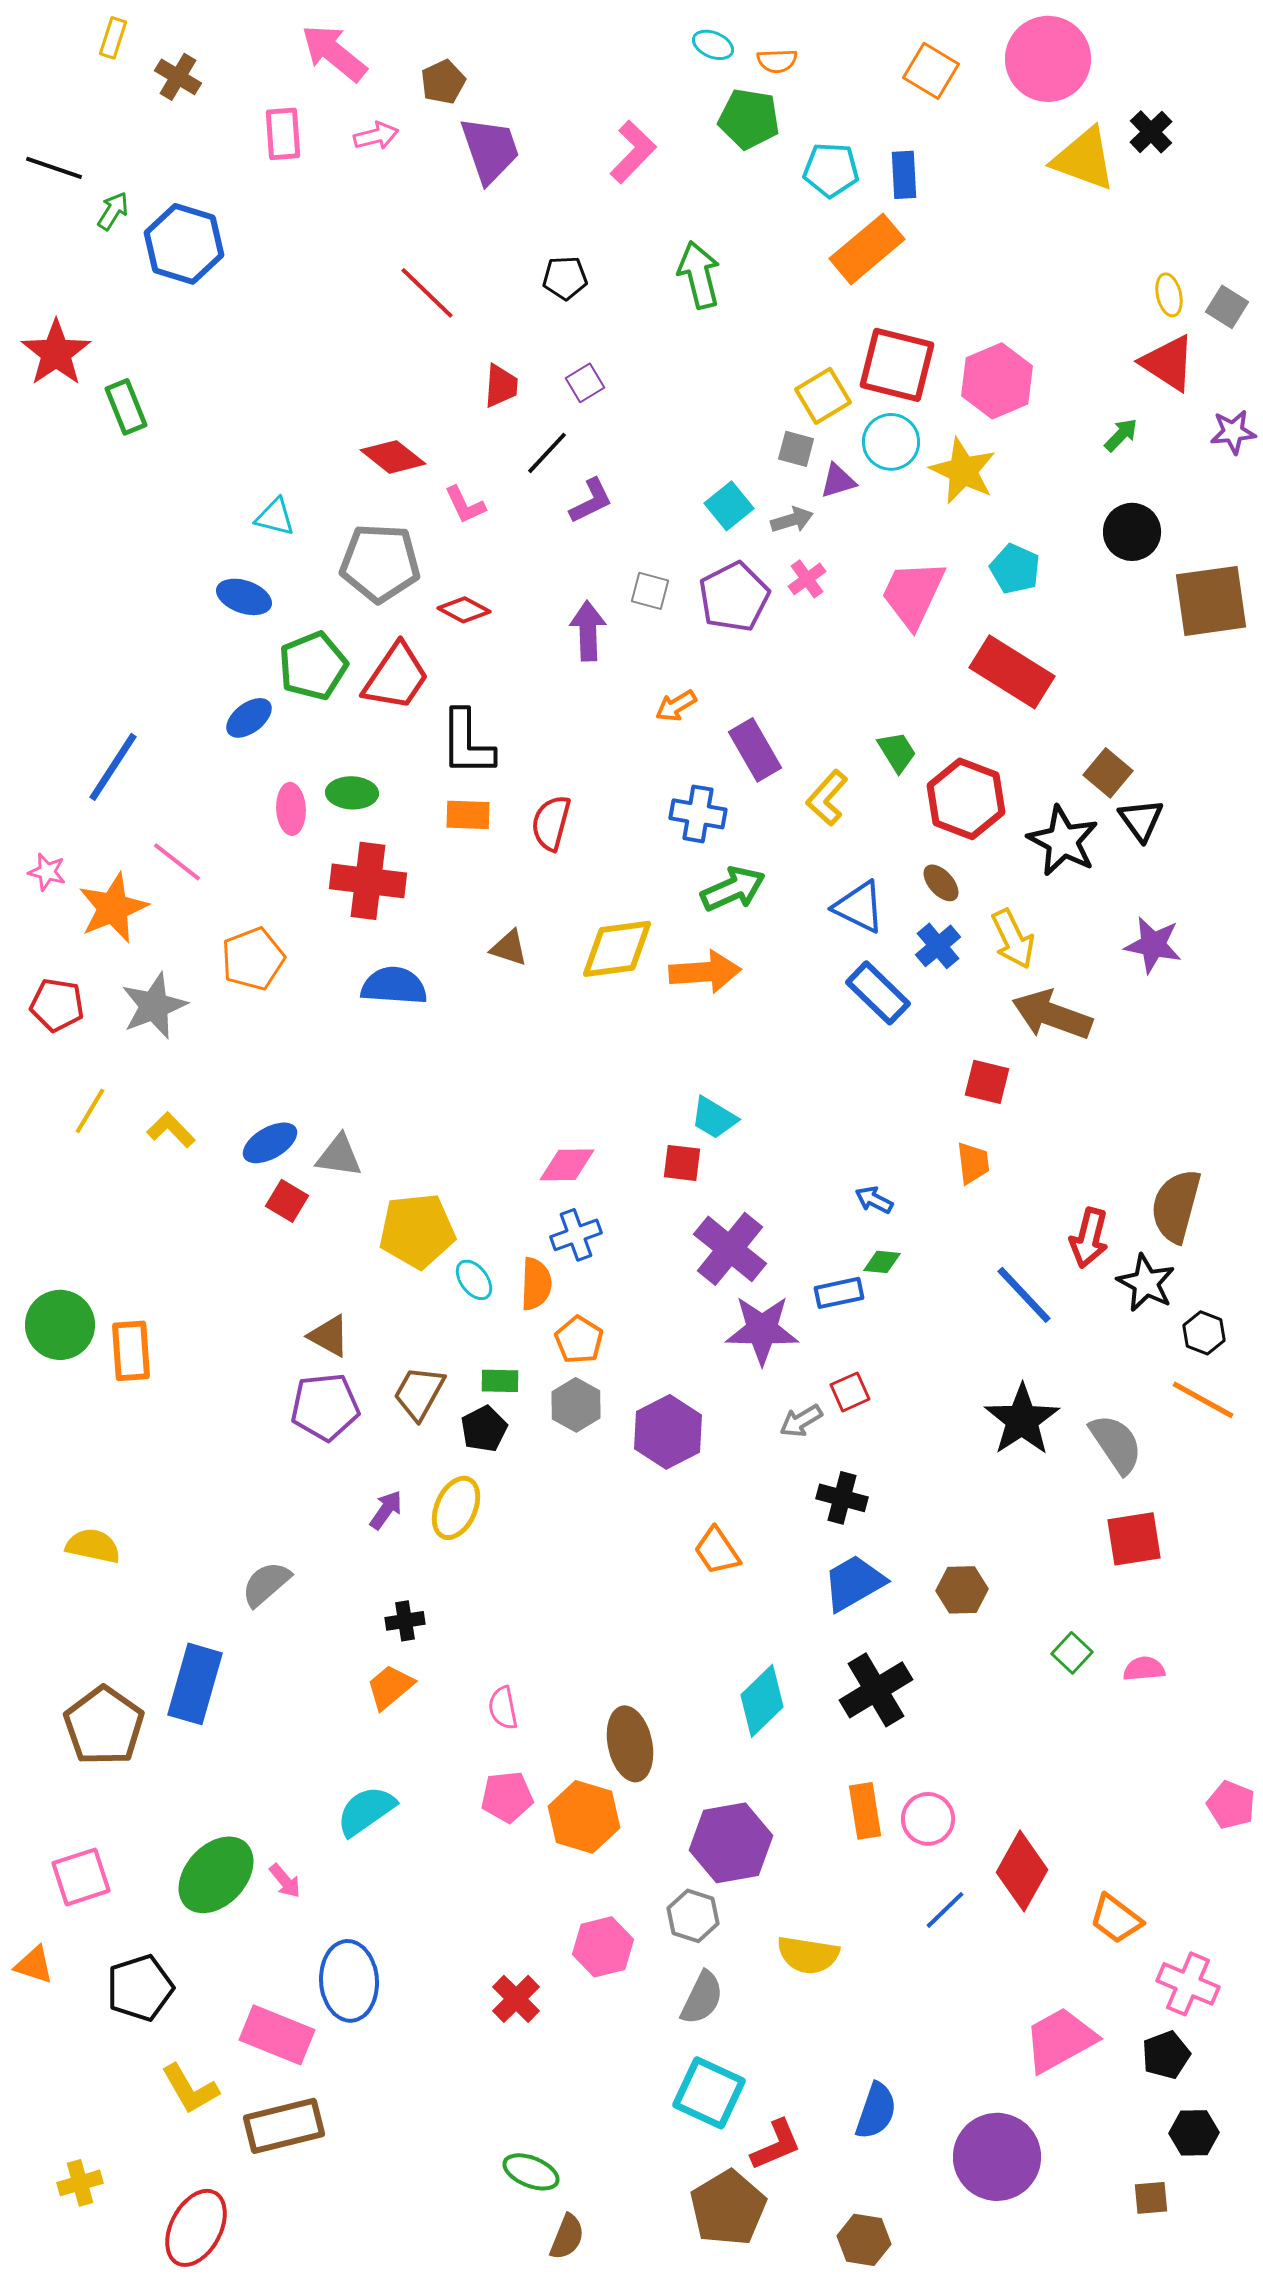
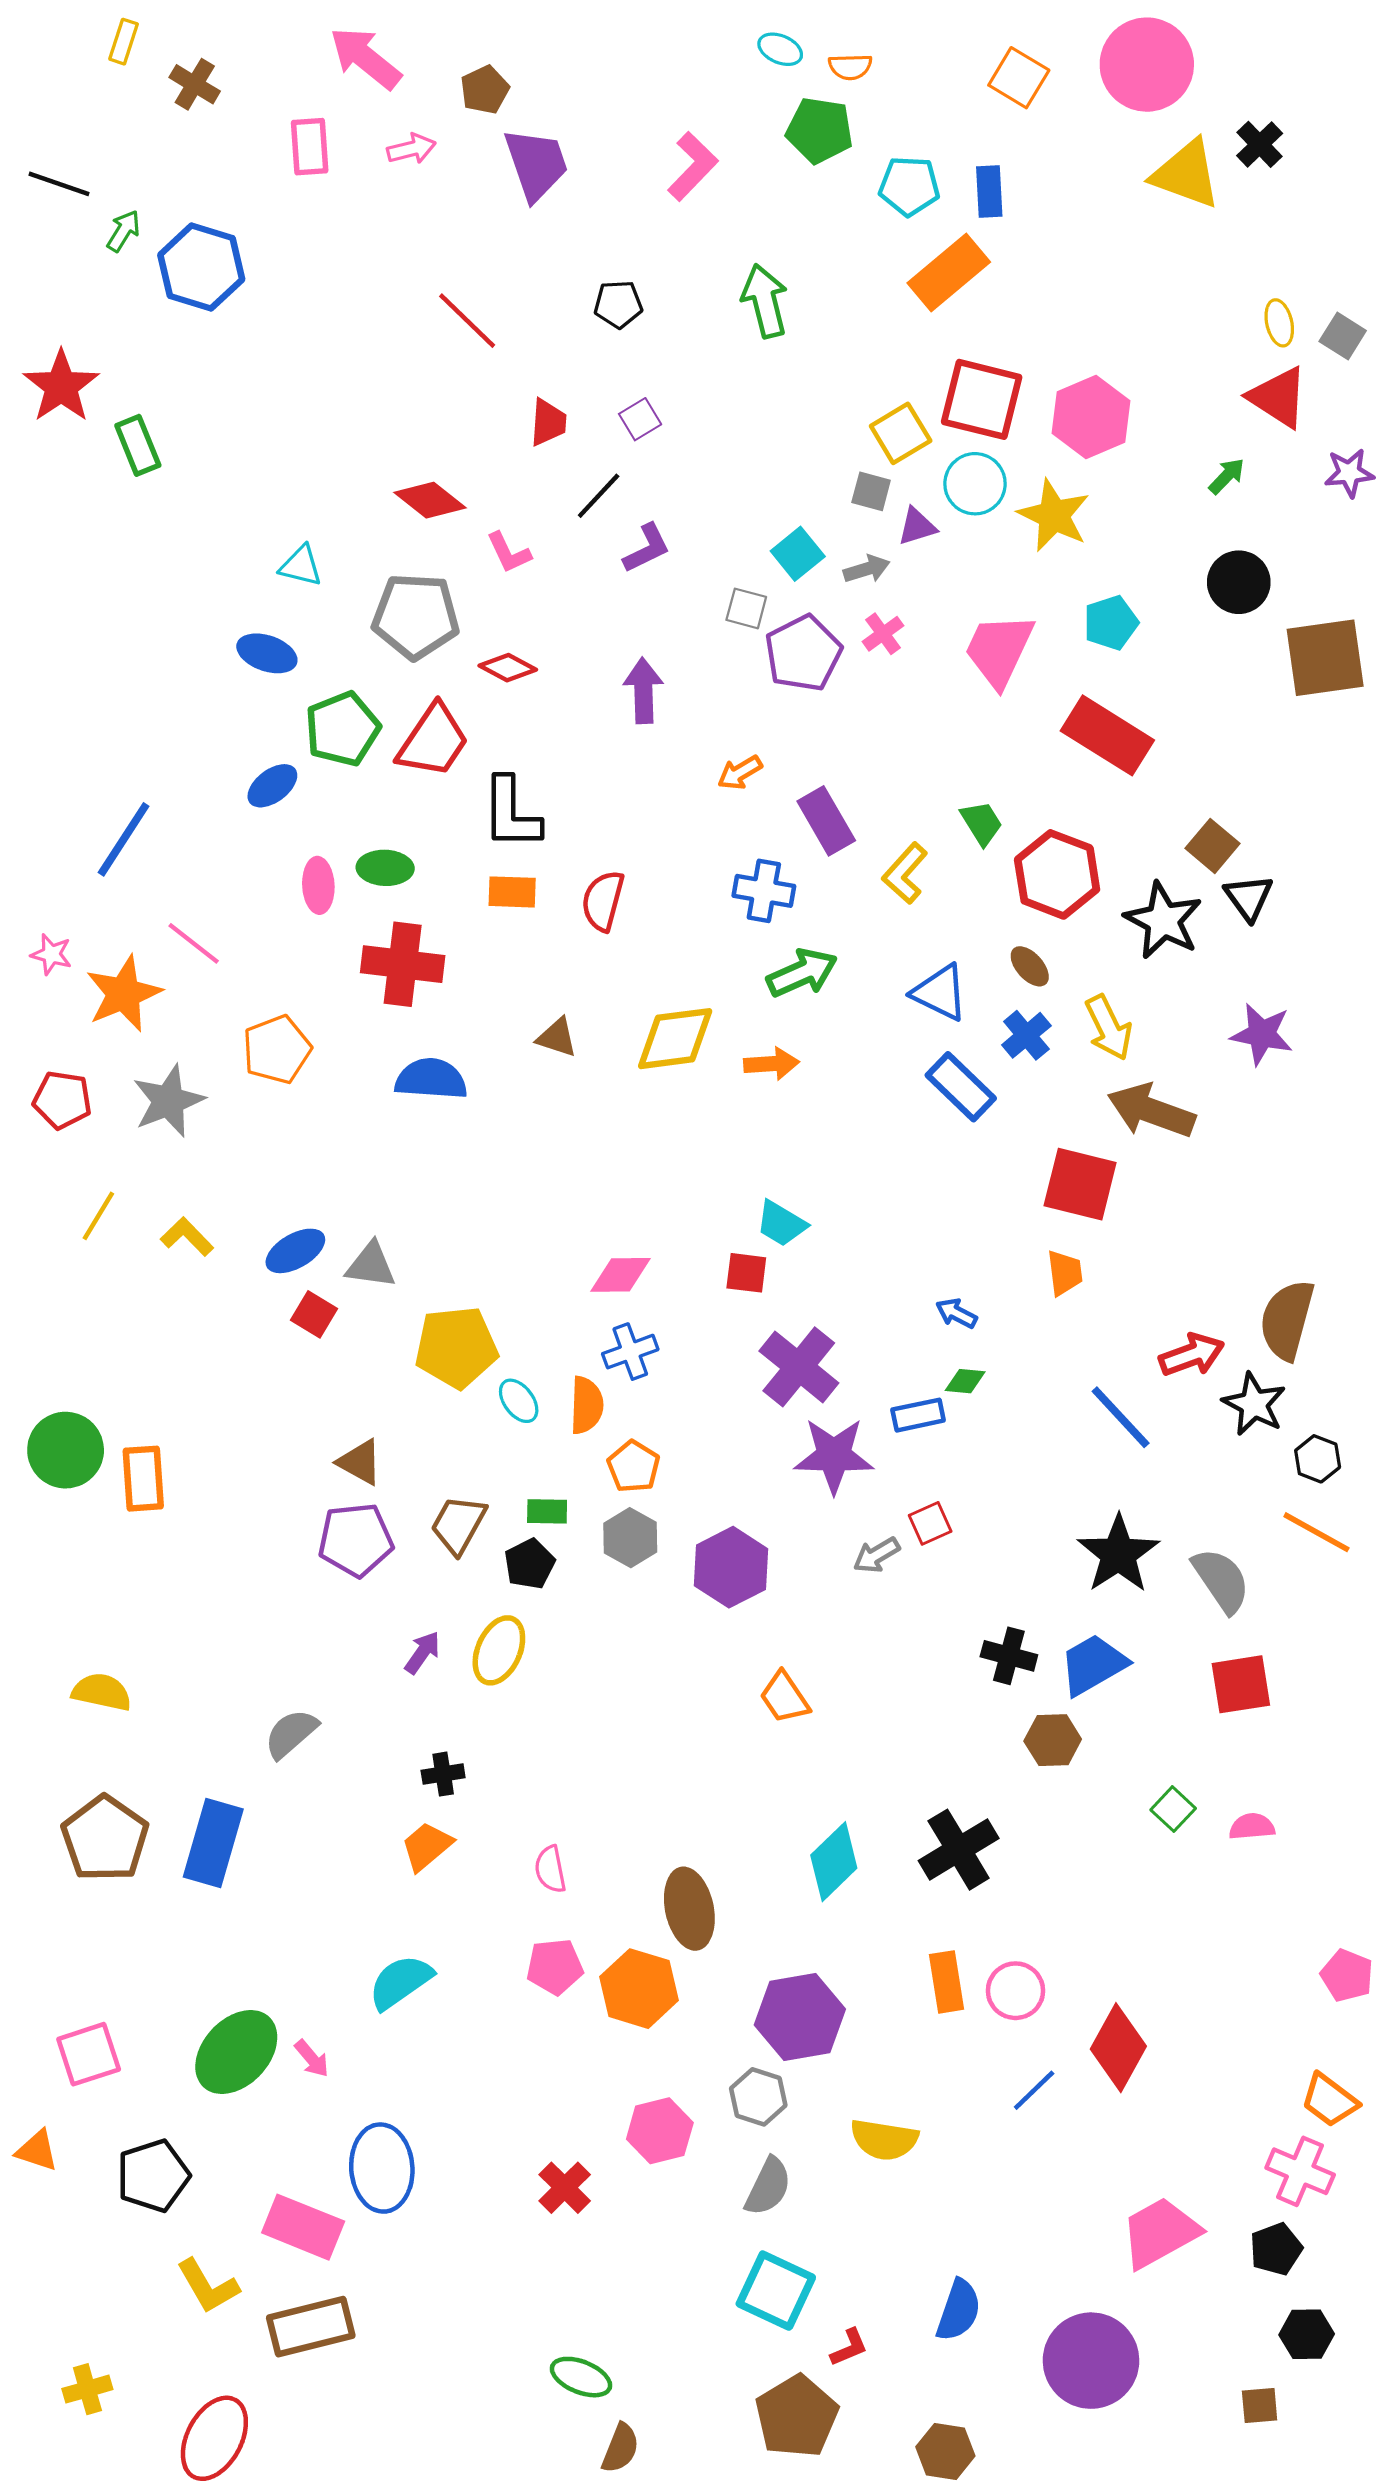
cyan pentagon: (1015, 569) -> (1111, 623), turned 30
gray square: (650, 591) -> (746, 608), moved
orange arrow: (705, 972) -> (771, 1064), size x0.7
red square: (987, 1082) -> (1080, 1184), size x1.5
red arrow: (1089, 1238) -> (1192, 1355), turned -124
black cross: (842, 1498) -> (1009, 1656), moved
blue trapezoid: (854, 1583) -> (1093, 1665), moved
brown pentagon: (104, 1726) -> (105, 1839), moved
orange trapezoid: (1116, 1919) -> (1330, 2100), moved
red L-shape: (776, 2145) -> (849, 2347), size x0.7

